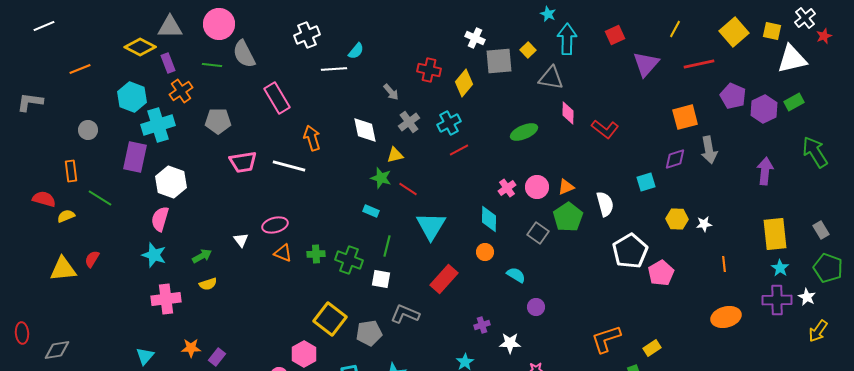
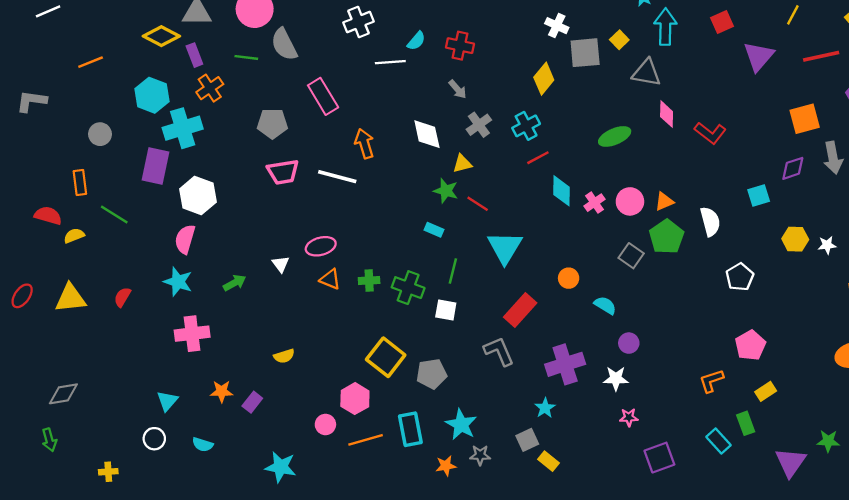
red cross: (429, 70) -> (460, 46), moved
gray pentagon: (218, 121) -> (272, 124), moved
cyan diamond: (489, 219) -> (561, 191), moved
white pentagon: (630, 251) -> (740, 277), size x0.7
red semicircle: (92, 259) -> (122, 297), moved
pink pentagon: (661, 273) -> (750, 345), moved
yellow semicircle: (208, 284) -> (284, 356), moved
gray L-shape: (405, 314) -> (499, 351), moved, turned 44
purple cross: (482, 325) -> (565, 364), size x2.0
red ellipse: (22, 333) -> (22, 296), moved, turned 40
orange L-shape: (606, 339) -> (711, 381), size x0.7
white star: (510, 343) -> (616, 378), moved

